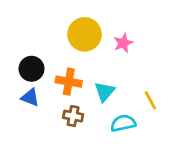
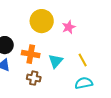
yellow line: (150, 100) -> (83, 60), moved
cyan semicircle: (123, 123) -> (84, 83), moved

